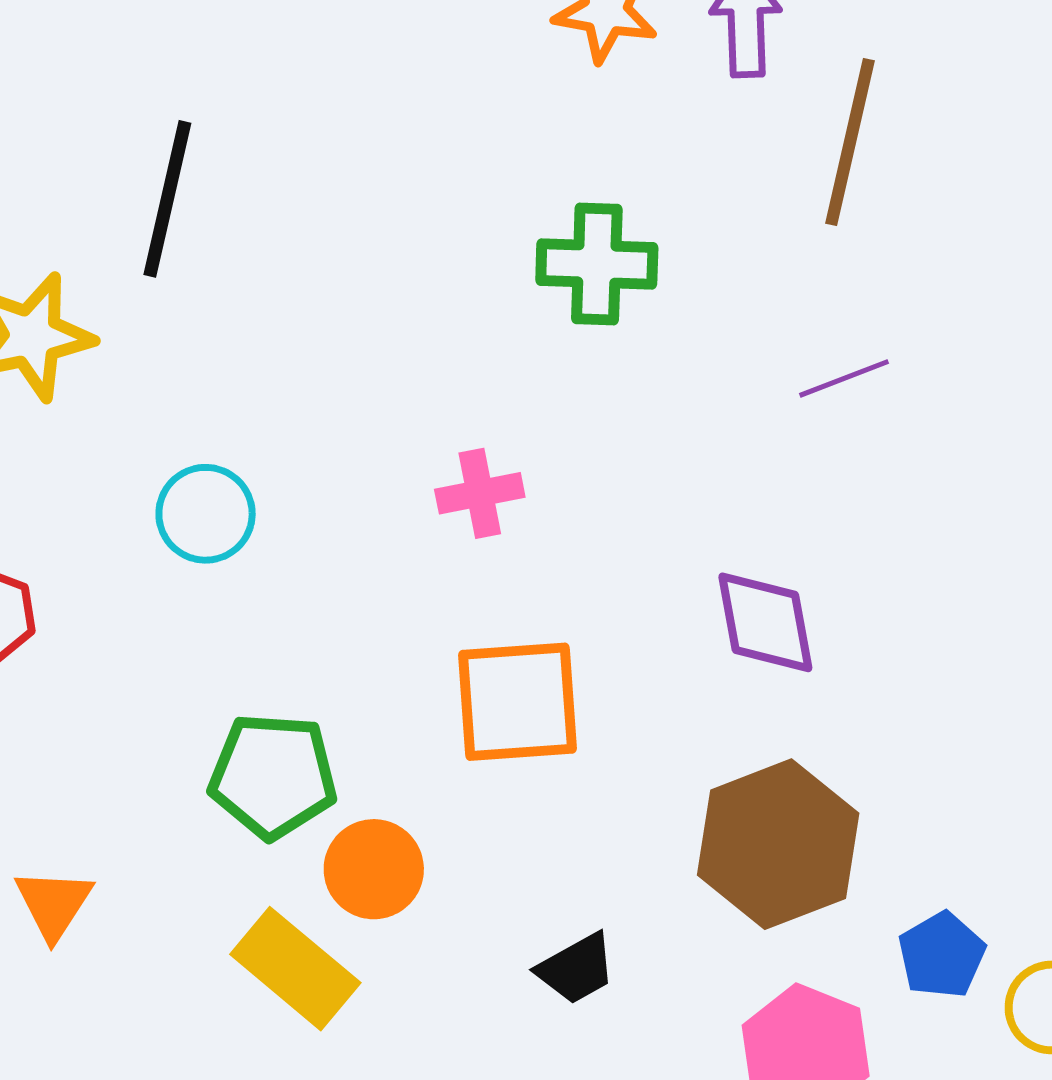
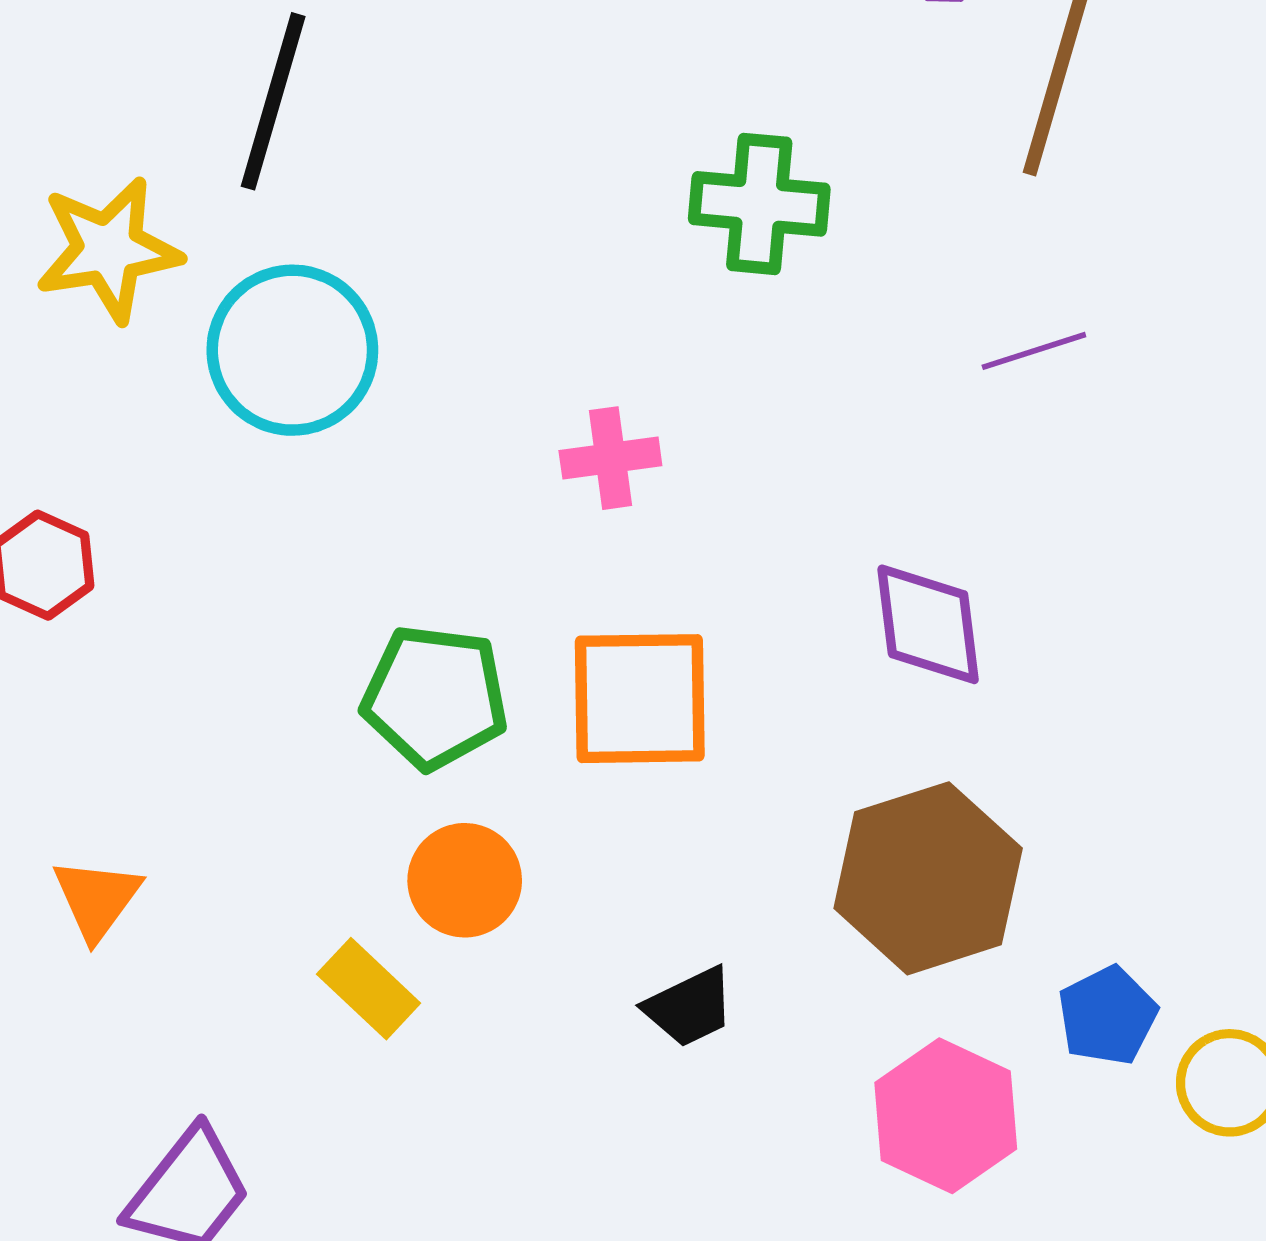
cyan circle: (206, 514) -> (292, 350), moved, size x1.5
green pentagon: (273, 776) -> (435, 697), moved
yellow rectangle: (295, 969) -> (369, 989), size x0.7

